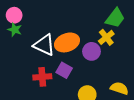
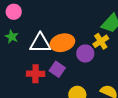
green star: (15, 30) -> (12, 37), moved
white triangle: (44, 45) -> (40, 43), turned -30

